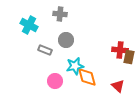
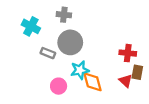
gray circle: (66, 40) -> (70, 42), size x1.5
brown rectangle: (129, 57) -> (137, 72), moved
red triangle: (118, 86) -> (126, 81), moved

